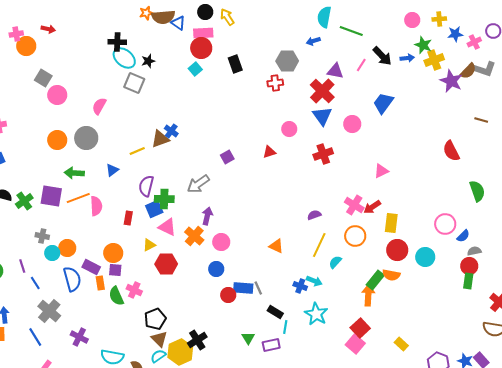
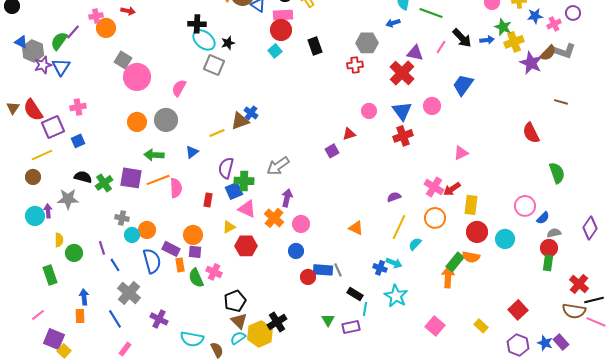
pink circle: (57, 95) -> (137, 77), size x1.4
blue triangle: (322, 116) -> (402, 111), moved
purple square: (227, 157) -> (332, 151), moved
red square: (360, 328) -> (518, 310), moved

